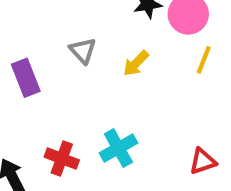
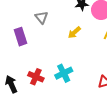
gray triangle: (83, 51) -> (41, 17), moved

